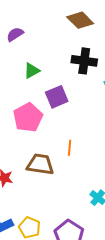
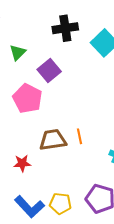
orange line: (70, 148) -> (79, 136), moved

